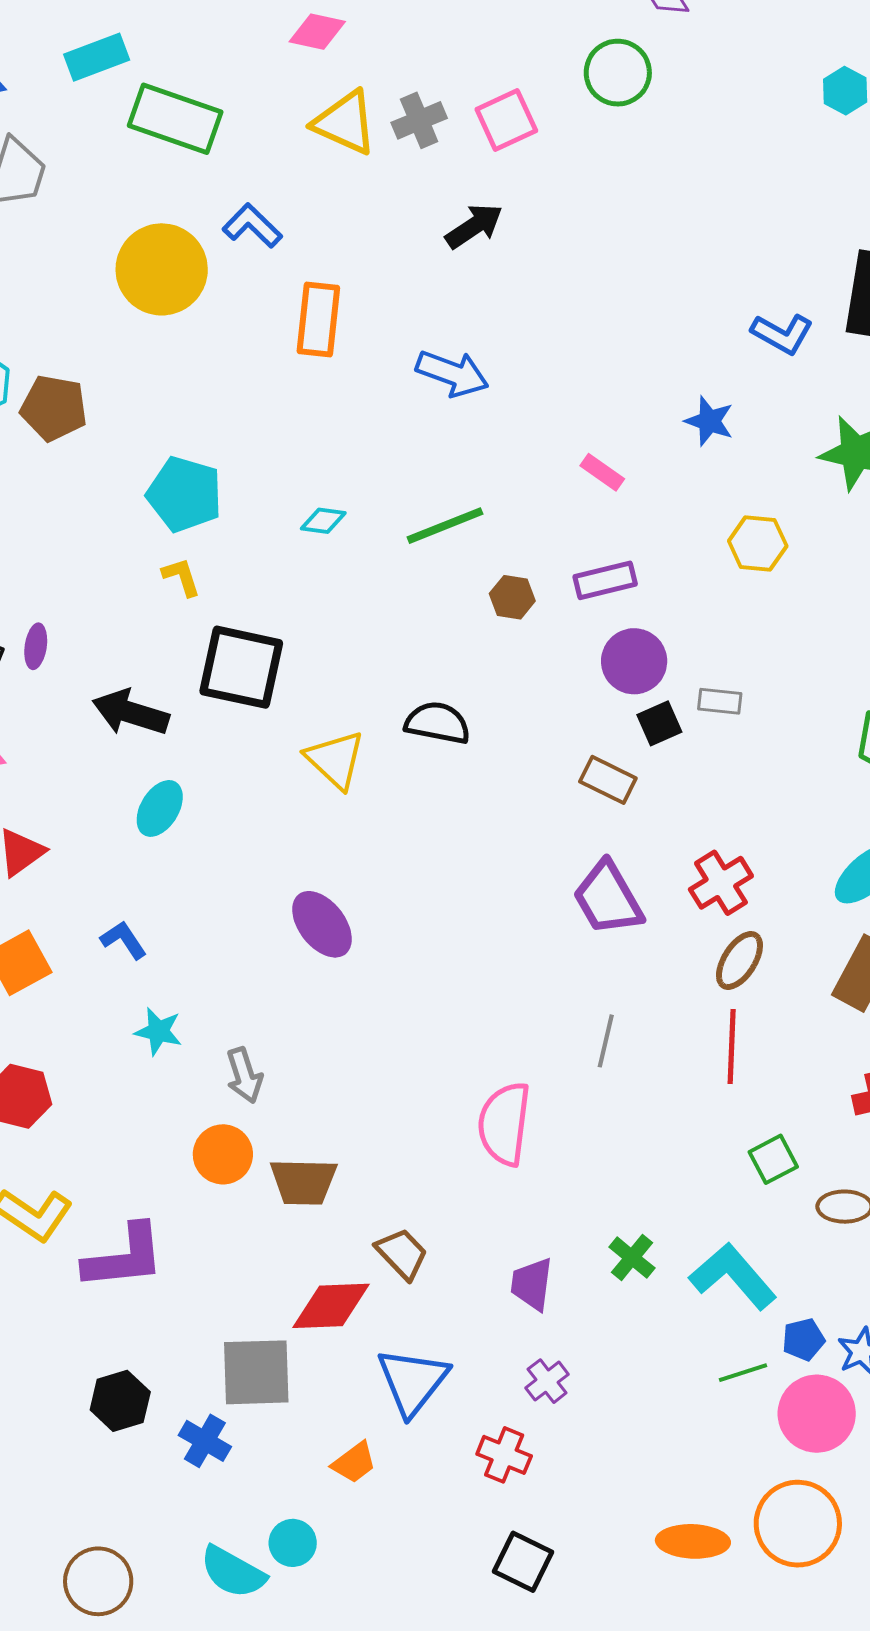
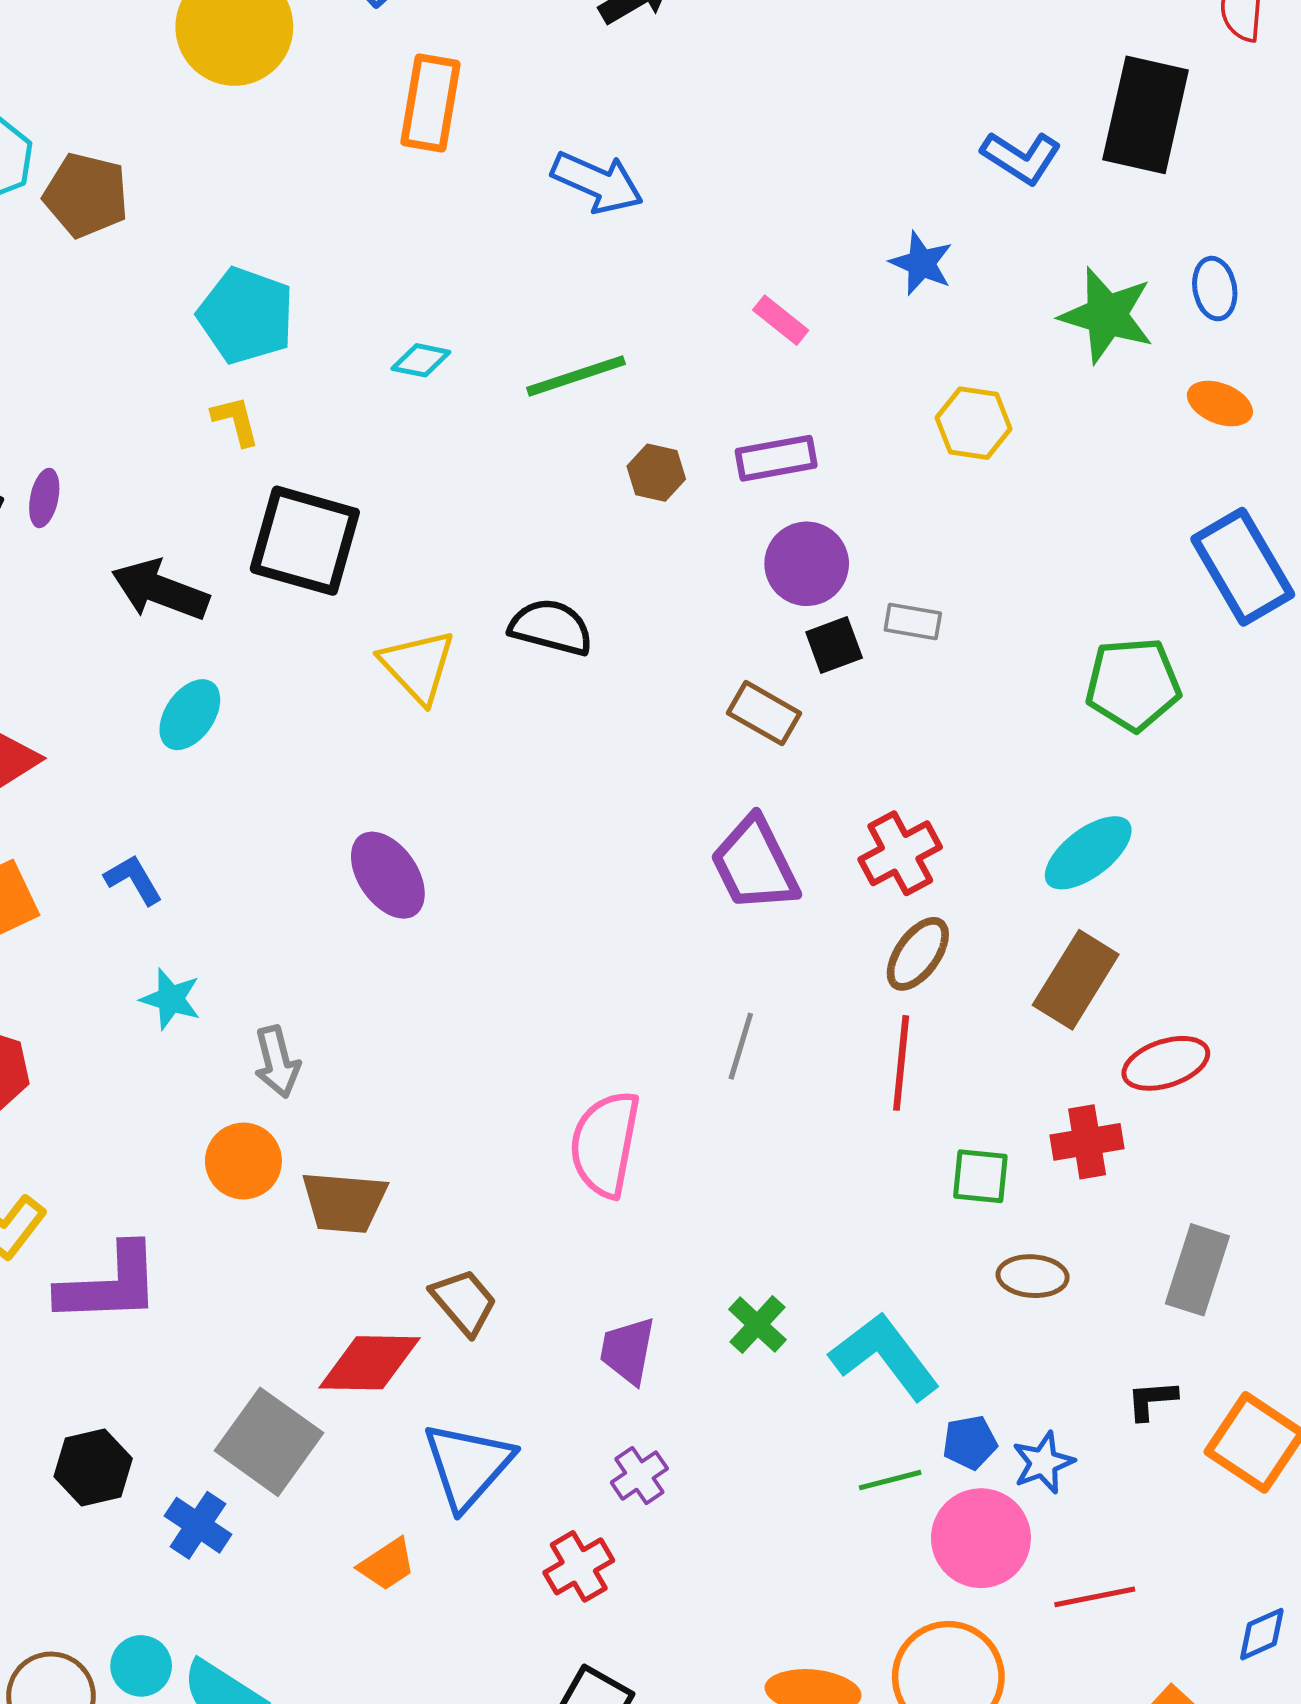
green square: (773, 1159) -> (980, 1176), moved, turned 30
gray square: (256, 1372) -> (269, 1442), turned 34
red cross: (504, 1455) -> (579, 1566), turned 34
cyan circle: (293, 1543) -> (141, 1666), moved

